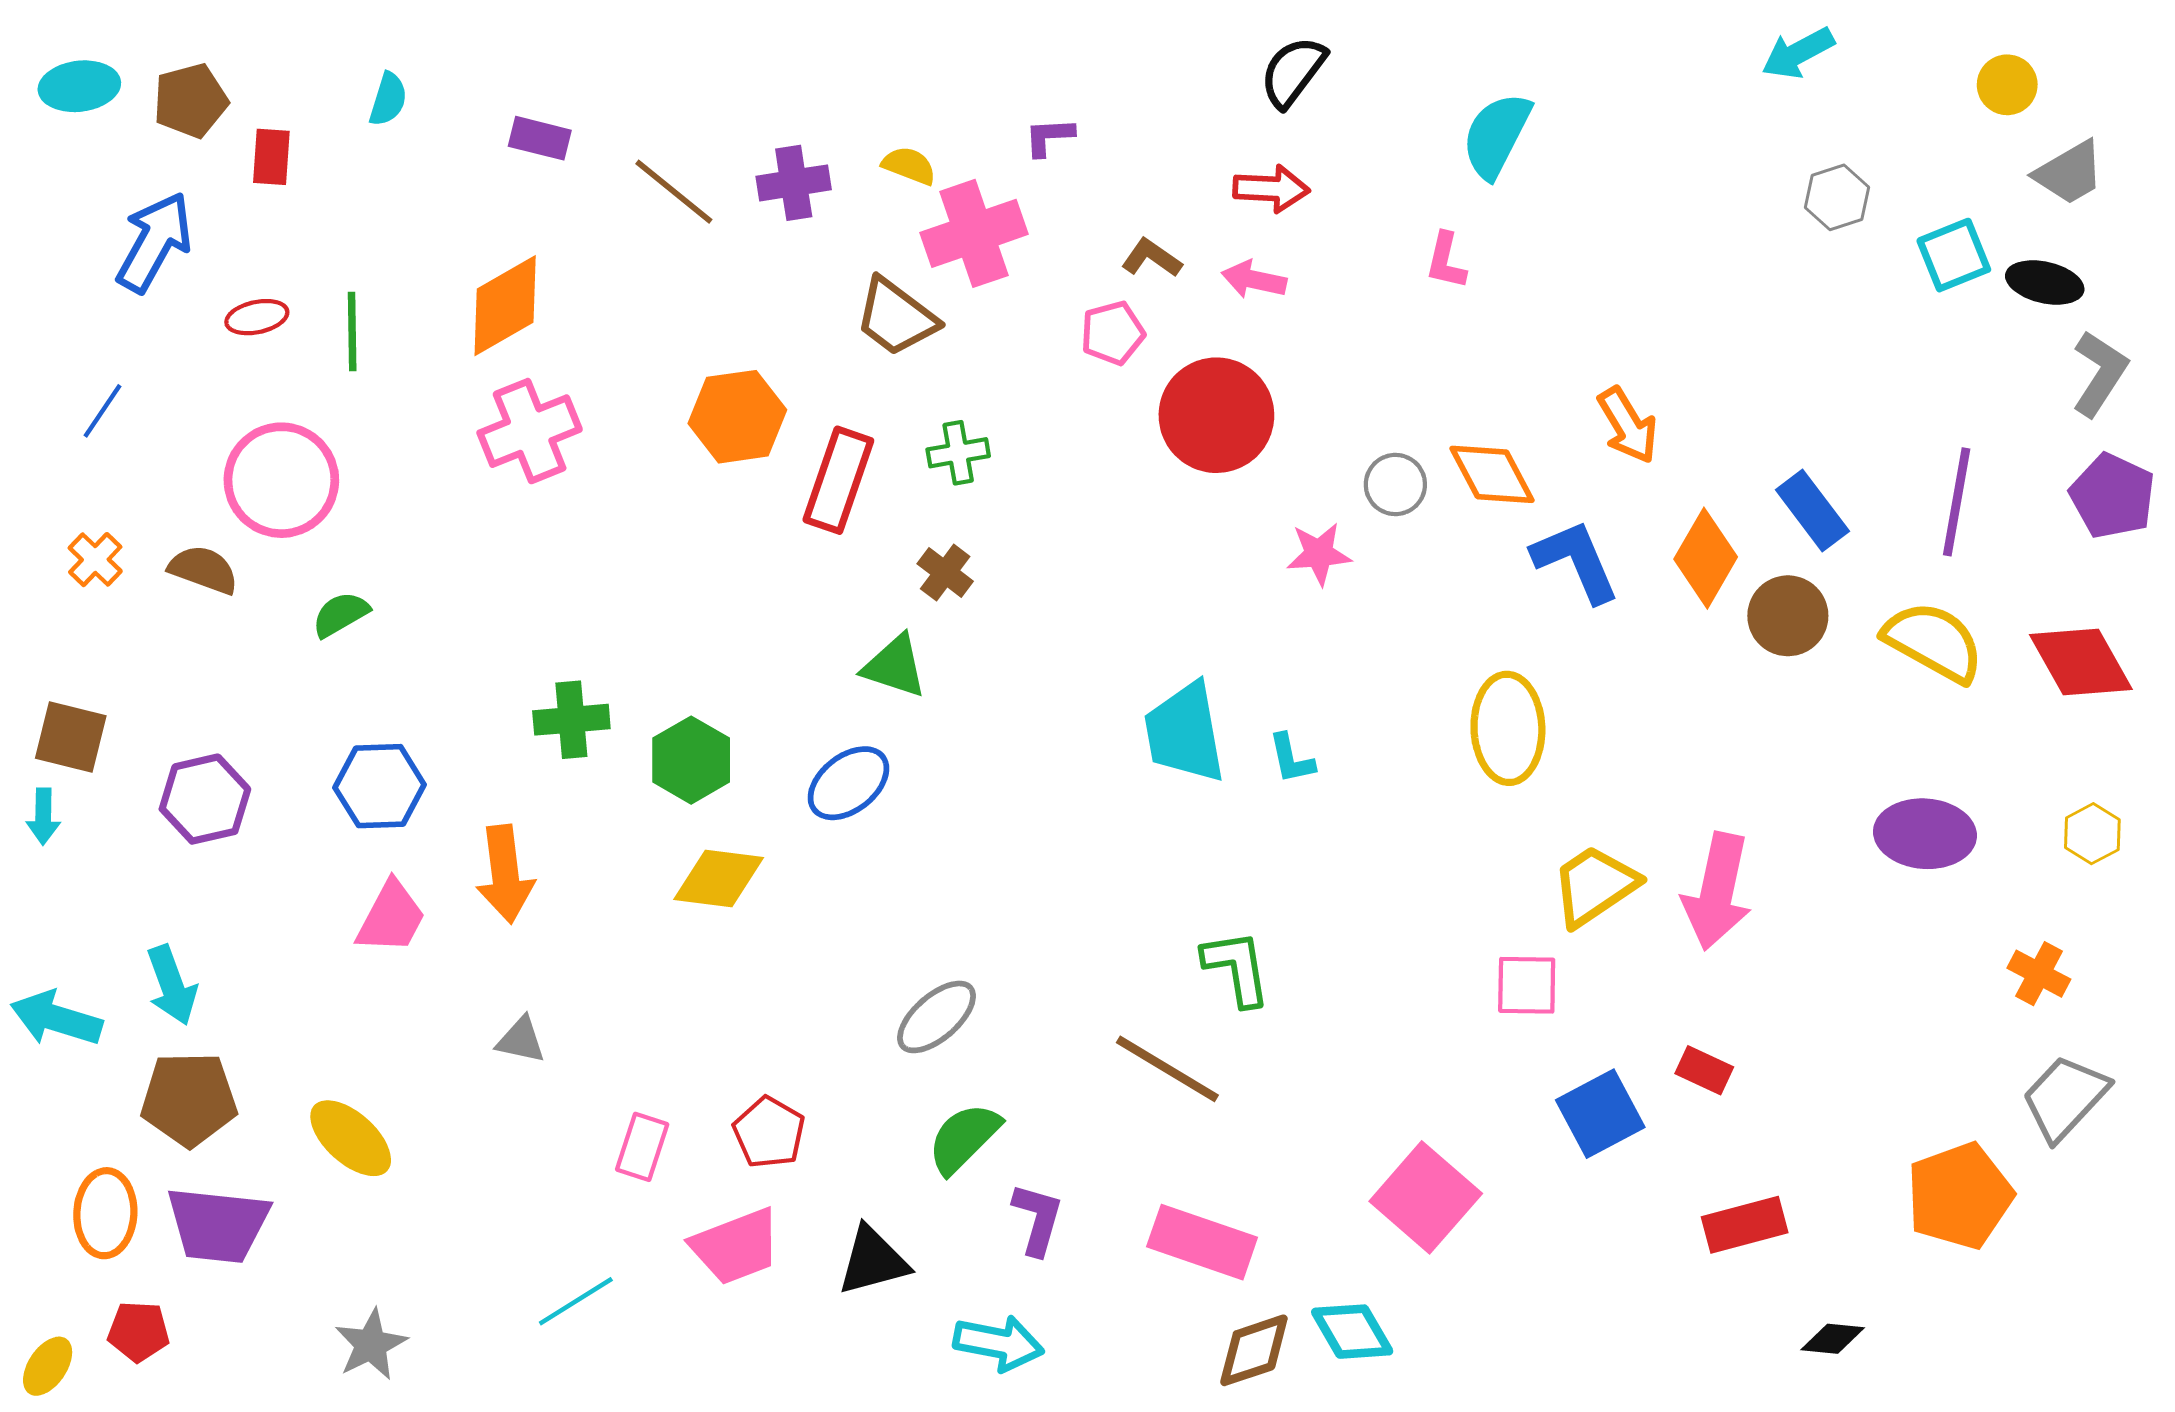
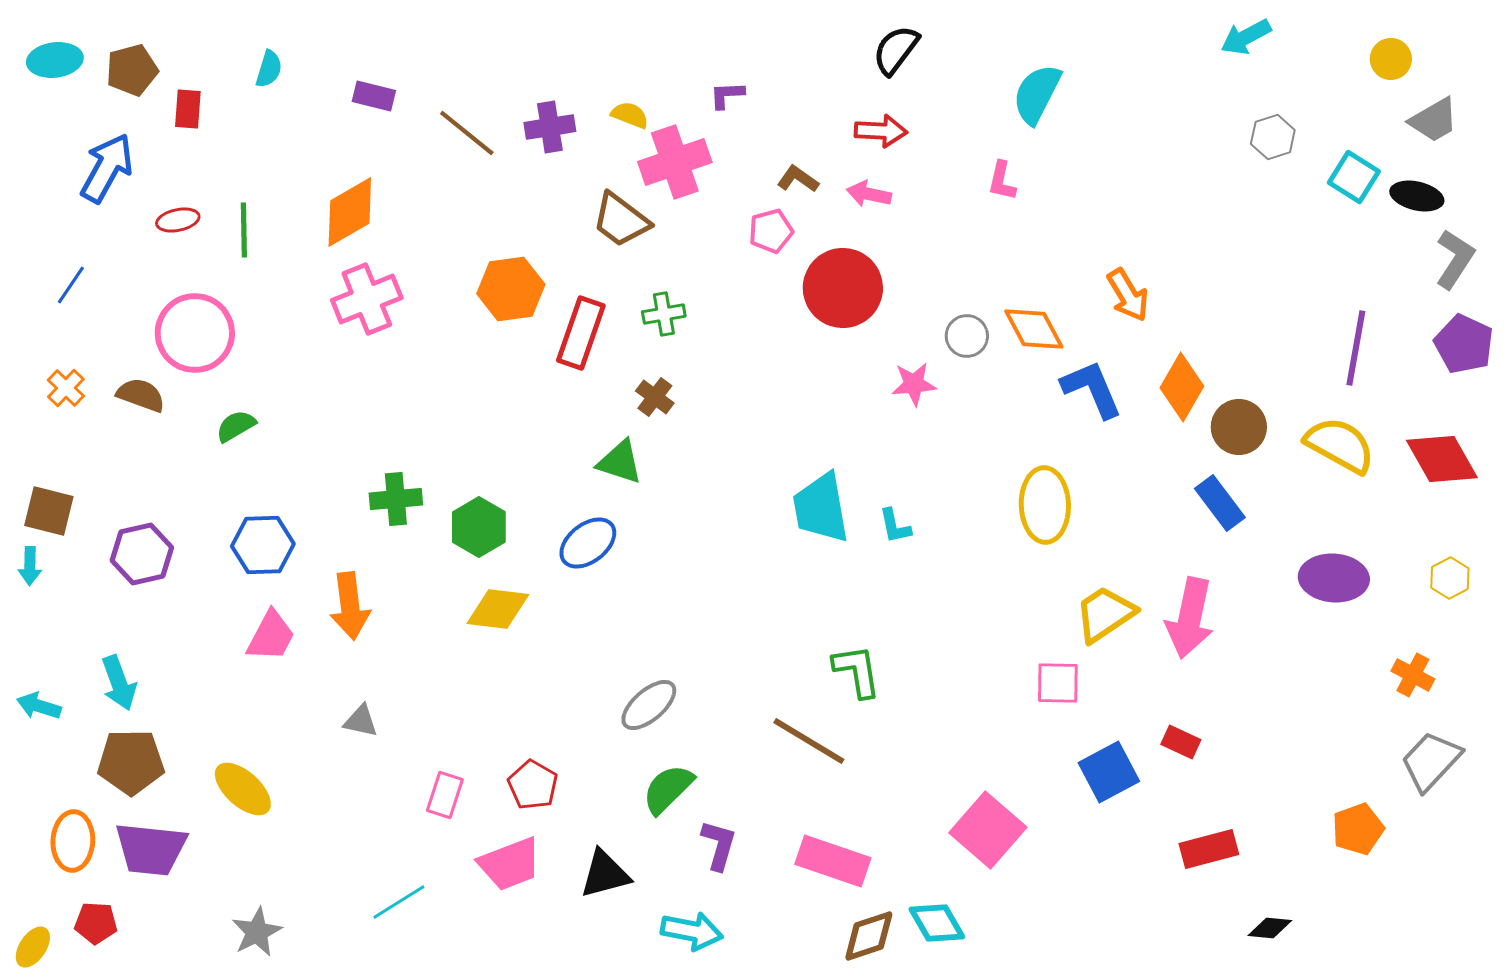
cyan square: (1954, 255) -> (1354, 177), turned -36
blue rectangle: (1812, 510) -> (1220, 503), moved
cyan arrow: (56, 1018) -> (39, 706), size x0.7
orange pentagon: (1960, 1196) -> (1358, 829), size x0.7

